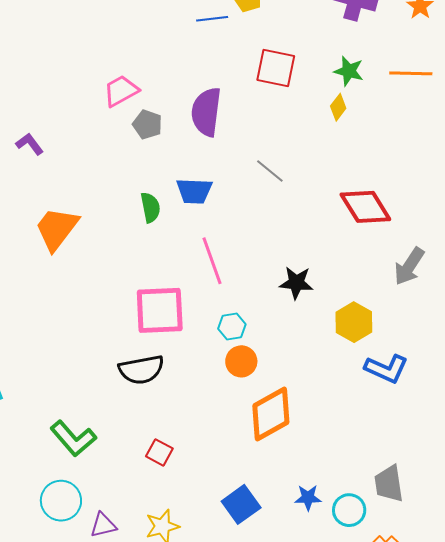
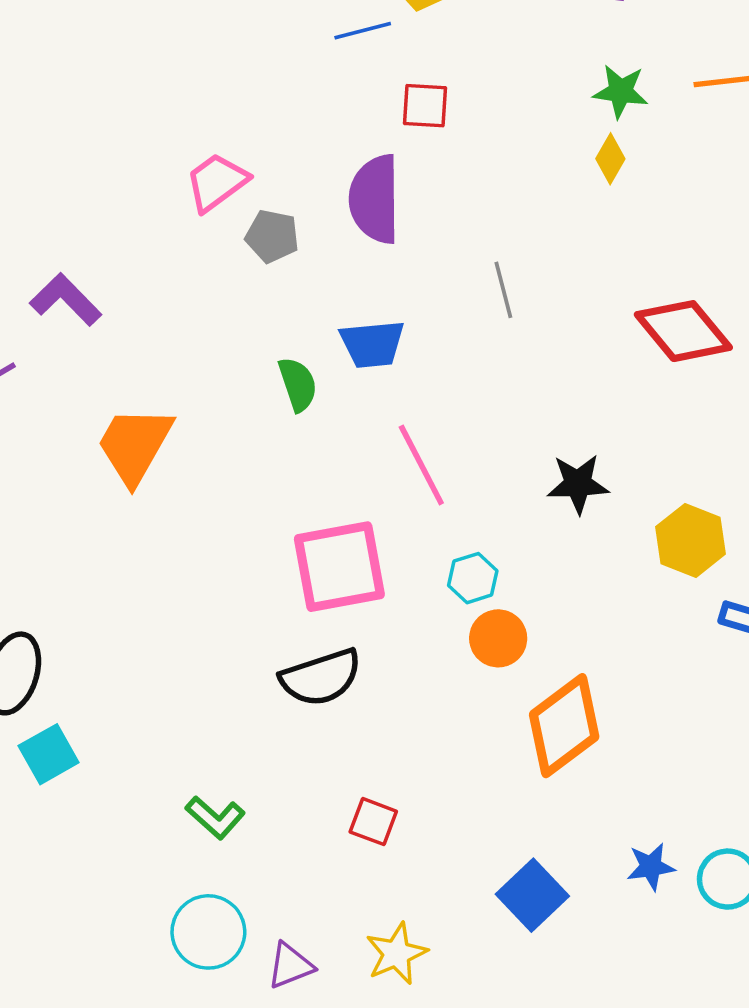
red square: (276, 68) -> (425, 106), moved, size x0.7
purple L-shape: (30, 144) -> (66, 300), size x1.4
gray line: (270, 171) -> (503, 290), turned 44
green L-shape: (73, 438) -> (215, 817), size x0.7

